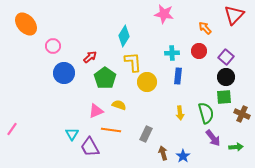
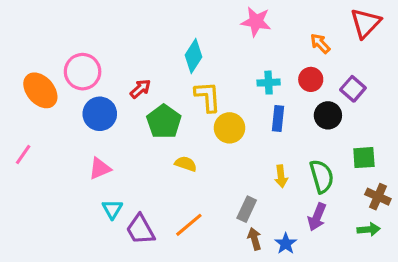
orange ellipse: (26, 24) -> (40, 90), moved
pink circle: (53, 46) -> (83, 72), size x1.5
black circle: (226, 77) -> (328, 115), moved
green square: (224, 97) -> (364, 158), moved
pink triangle: (96, 111) -> (100, 169), moved
brown cross: (242, 114) -> (378, 197), moved
pink line: (12, 129) -> (23, 154), moved
orange line: (111, 130) -> (189, 225), moved, turned -48
gray rectangle: (146, 134) -> (247, 209), moved
purple arrow: (213, 138) -> (317, 217), moved, turned 60

